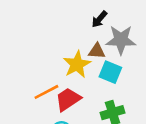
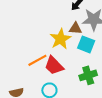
red trapezoid: (68, 99) -> (54, 66), turned -100

